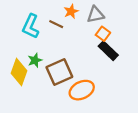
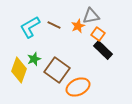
orange star: (71, 11) -> (78, 26), moved
cyan L-shape: (31, 26) -> (30, 27), turned 35
brown square: (59, 72) -> (57, 70), turned -30

